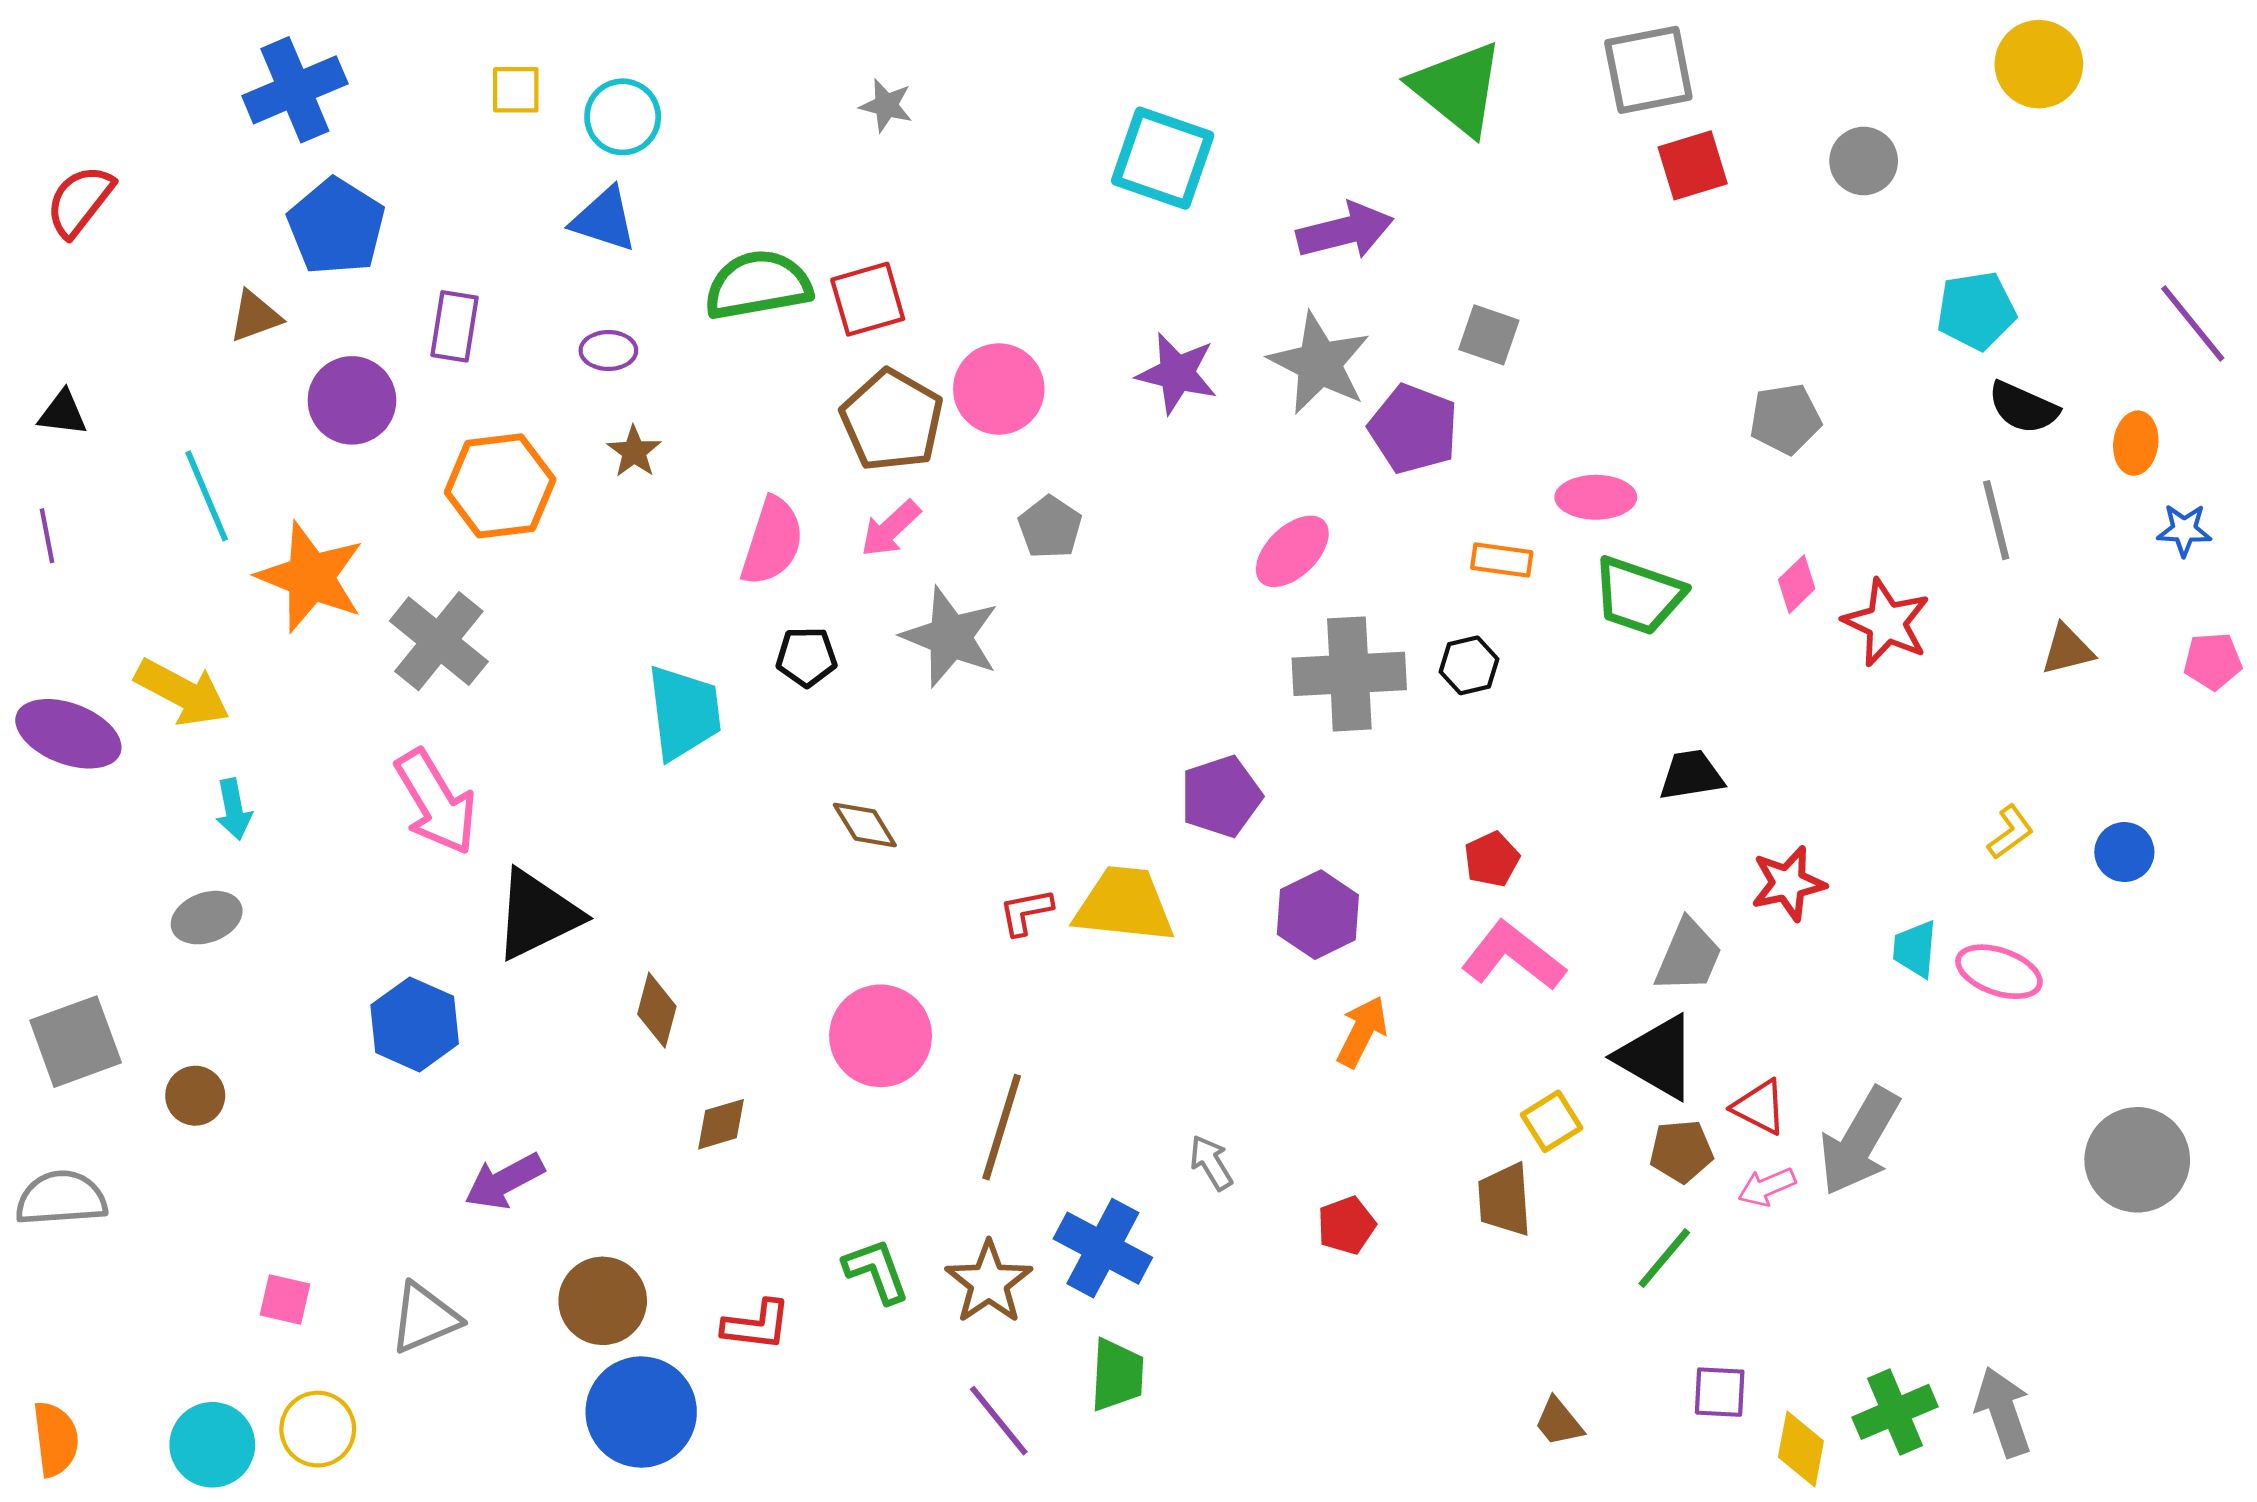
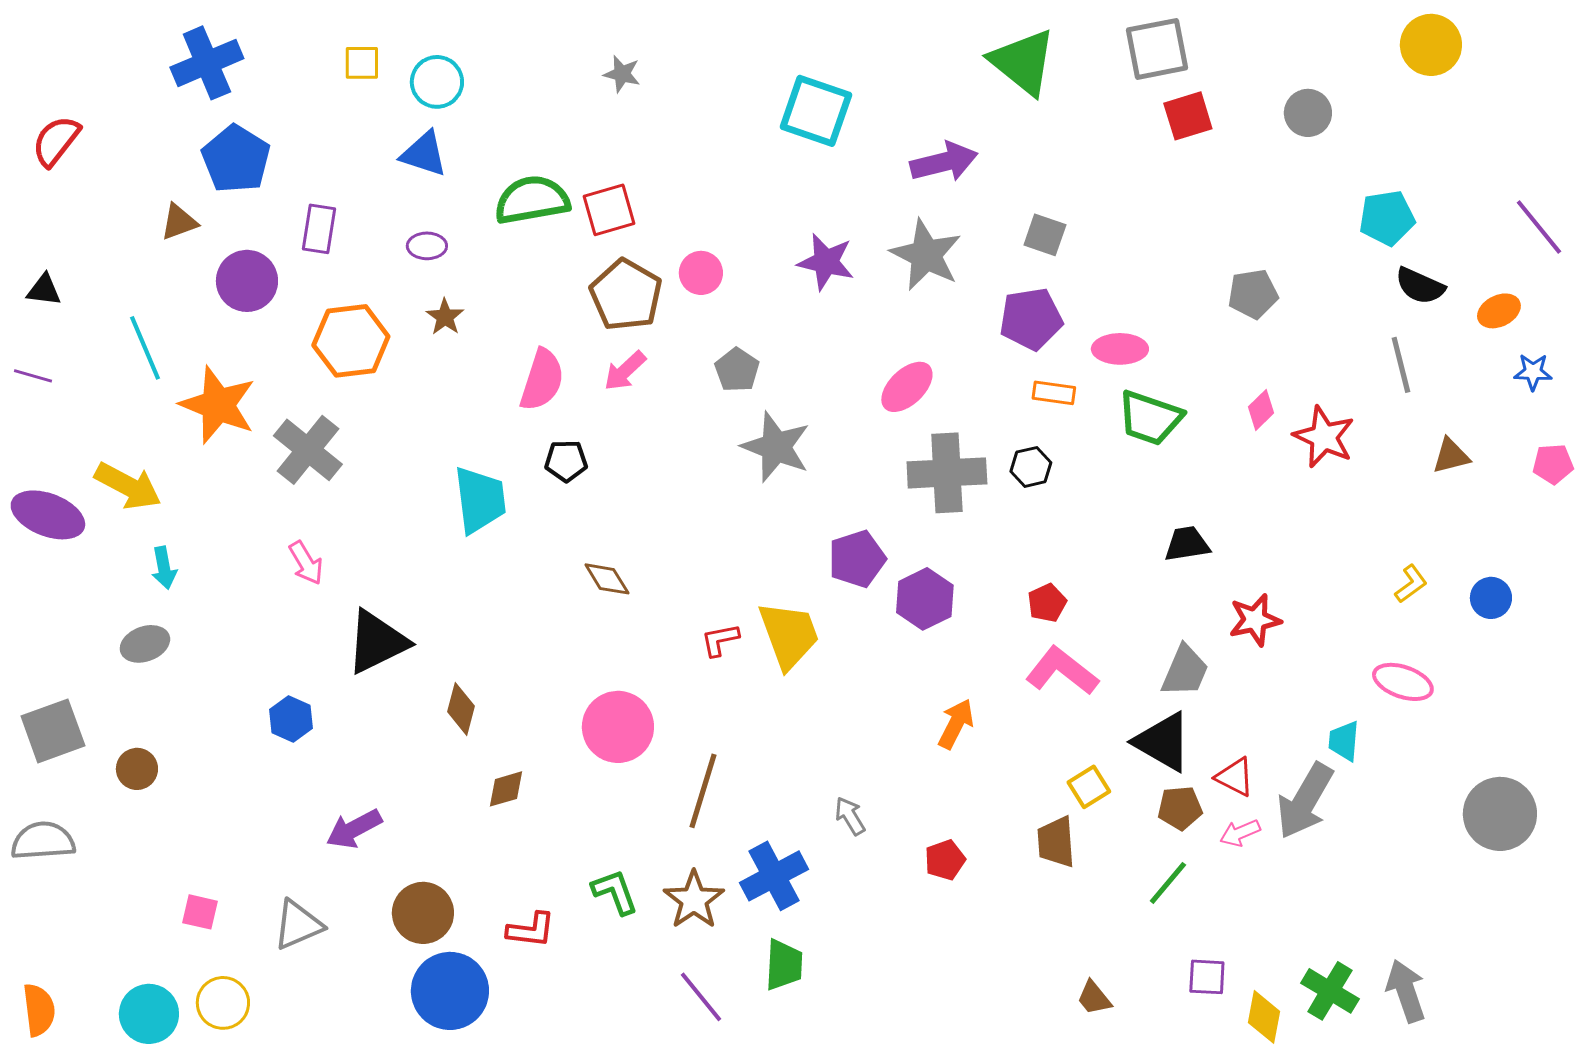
pink circle: (999, 389) -> (701, 273), size x0.7
purple pentagon: (1413, 429) -> (1031, 319), moved, turned -30
orange ellipse: (2136, 443) -> (1499, 311), turned 57
purple line: (47, 536) -> (33, 376), turned -63
gray star: (950, 637) -> (776, 447), moved
pink arrow: (436, 802) -> (306, 563), size x0.6
yellow trapezoid: (1124, 905) -> (789, 635), turned 64
purple hexagon: (1318, 915) -> (925, 599), moved
cyan trapezoid: (1915, 949) -> (1344, 741), moved
blue hexagon: (415, 1024) -> (291, 719), size x0.7
blue cross: (1103, 1248) -> (774, 876), turned 34
green cross: (1895, 1412) -> (1330, 991), turned -36

